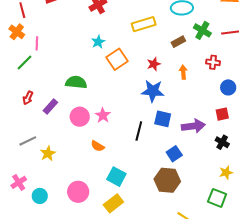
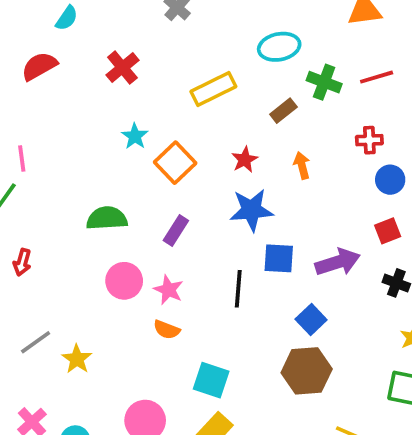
red cross: (213, 62) -> (369, 140), moved
purple rectangle: (50, 107) -> (176, 230), moved
pink star: (103, 115) -> (168, 290), moved

